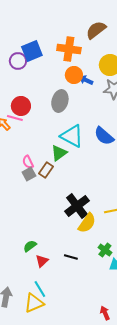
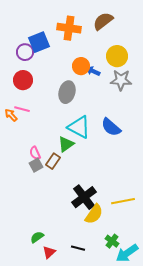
orange cross: (69, 49) -> (69, 28), moved
red circle: (21, 106) -> (23, 80), moved

